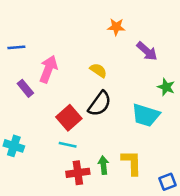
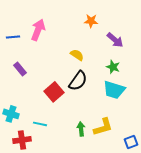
pink arrow: (48, 69) -> (38, 30), moved
green star: (166, 87) -> (113, 67), moved
cyan line: (68, 145) -> (40, 124), moved
yellow L-shape: (132, 163) -> (103, 127), turned 75
red cross: (78, 173) -> (22, 140), moved

